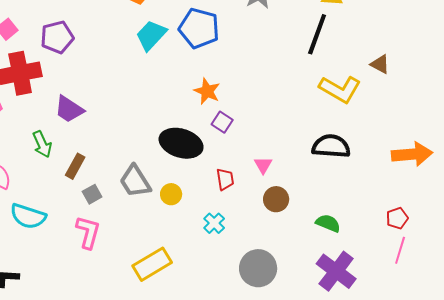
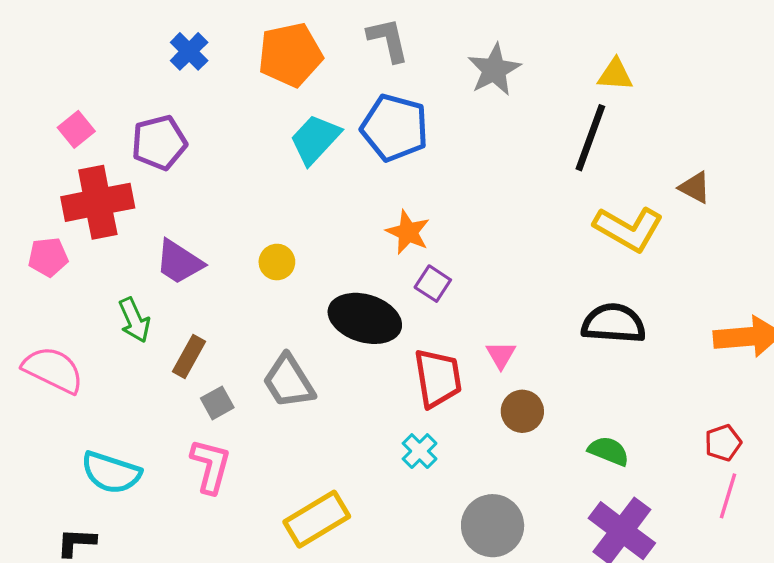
red trapezoid: (225, 179) -> (438, 378), size x1.6
yellow circle: (171, 194) -> (277, 262), moved
cyan semicircle: (28, 216) -> (111, 473), moved

